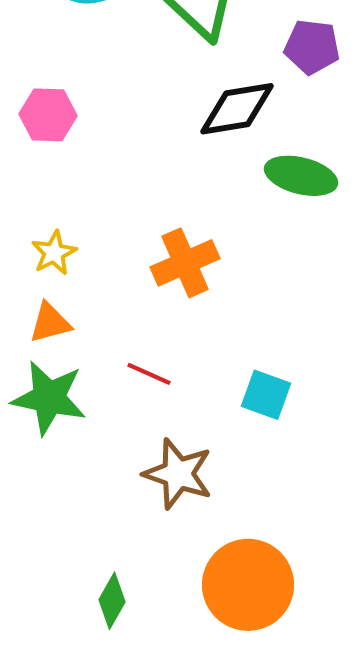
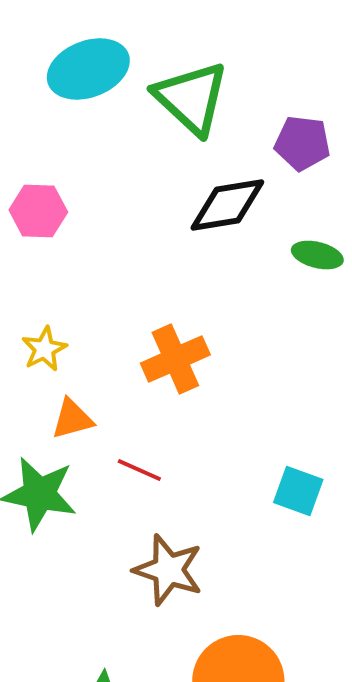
green ellipse: (301, 176) -> (317, 255), moved, size x0.7
orange triangle: (50, 323) -> (72, 419), moved
cyan square: (266, 395) -> (298, 491), moved

